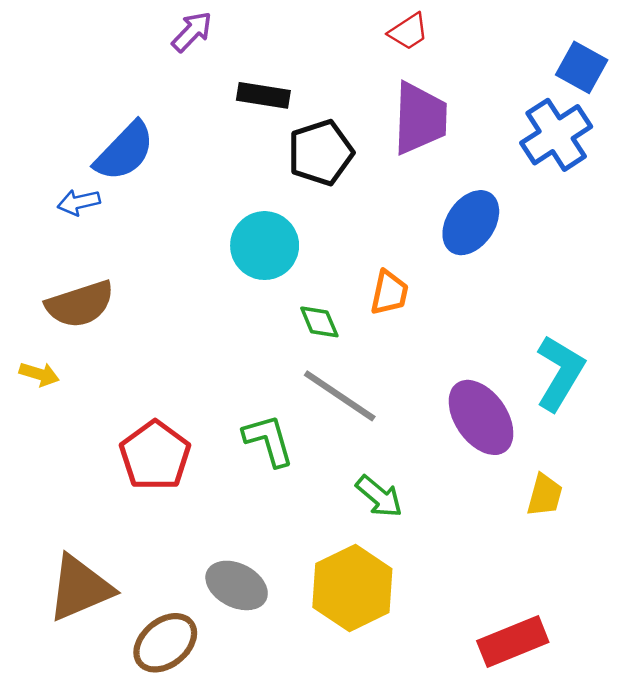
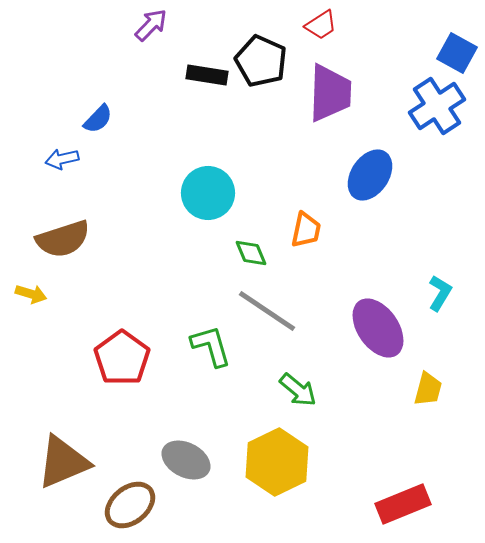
blue semicircle: (125, 151) -> (98, 119), size x0.6
black pentagon: (321, 153) -> (261, 61), moved, turned -30
cyan L-shape: (560, 373) -> (440, 293), size x0.6

